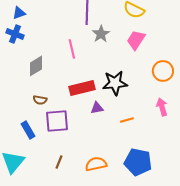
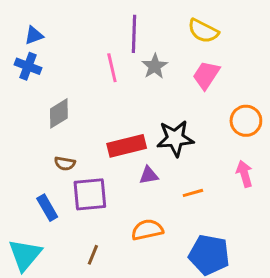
pink line: (72, 49) -> (112, 68), moved
orange semicircle: (96, 164) -> (147, 230), moved

